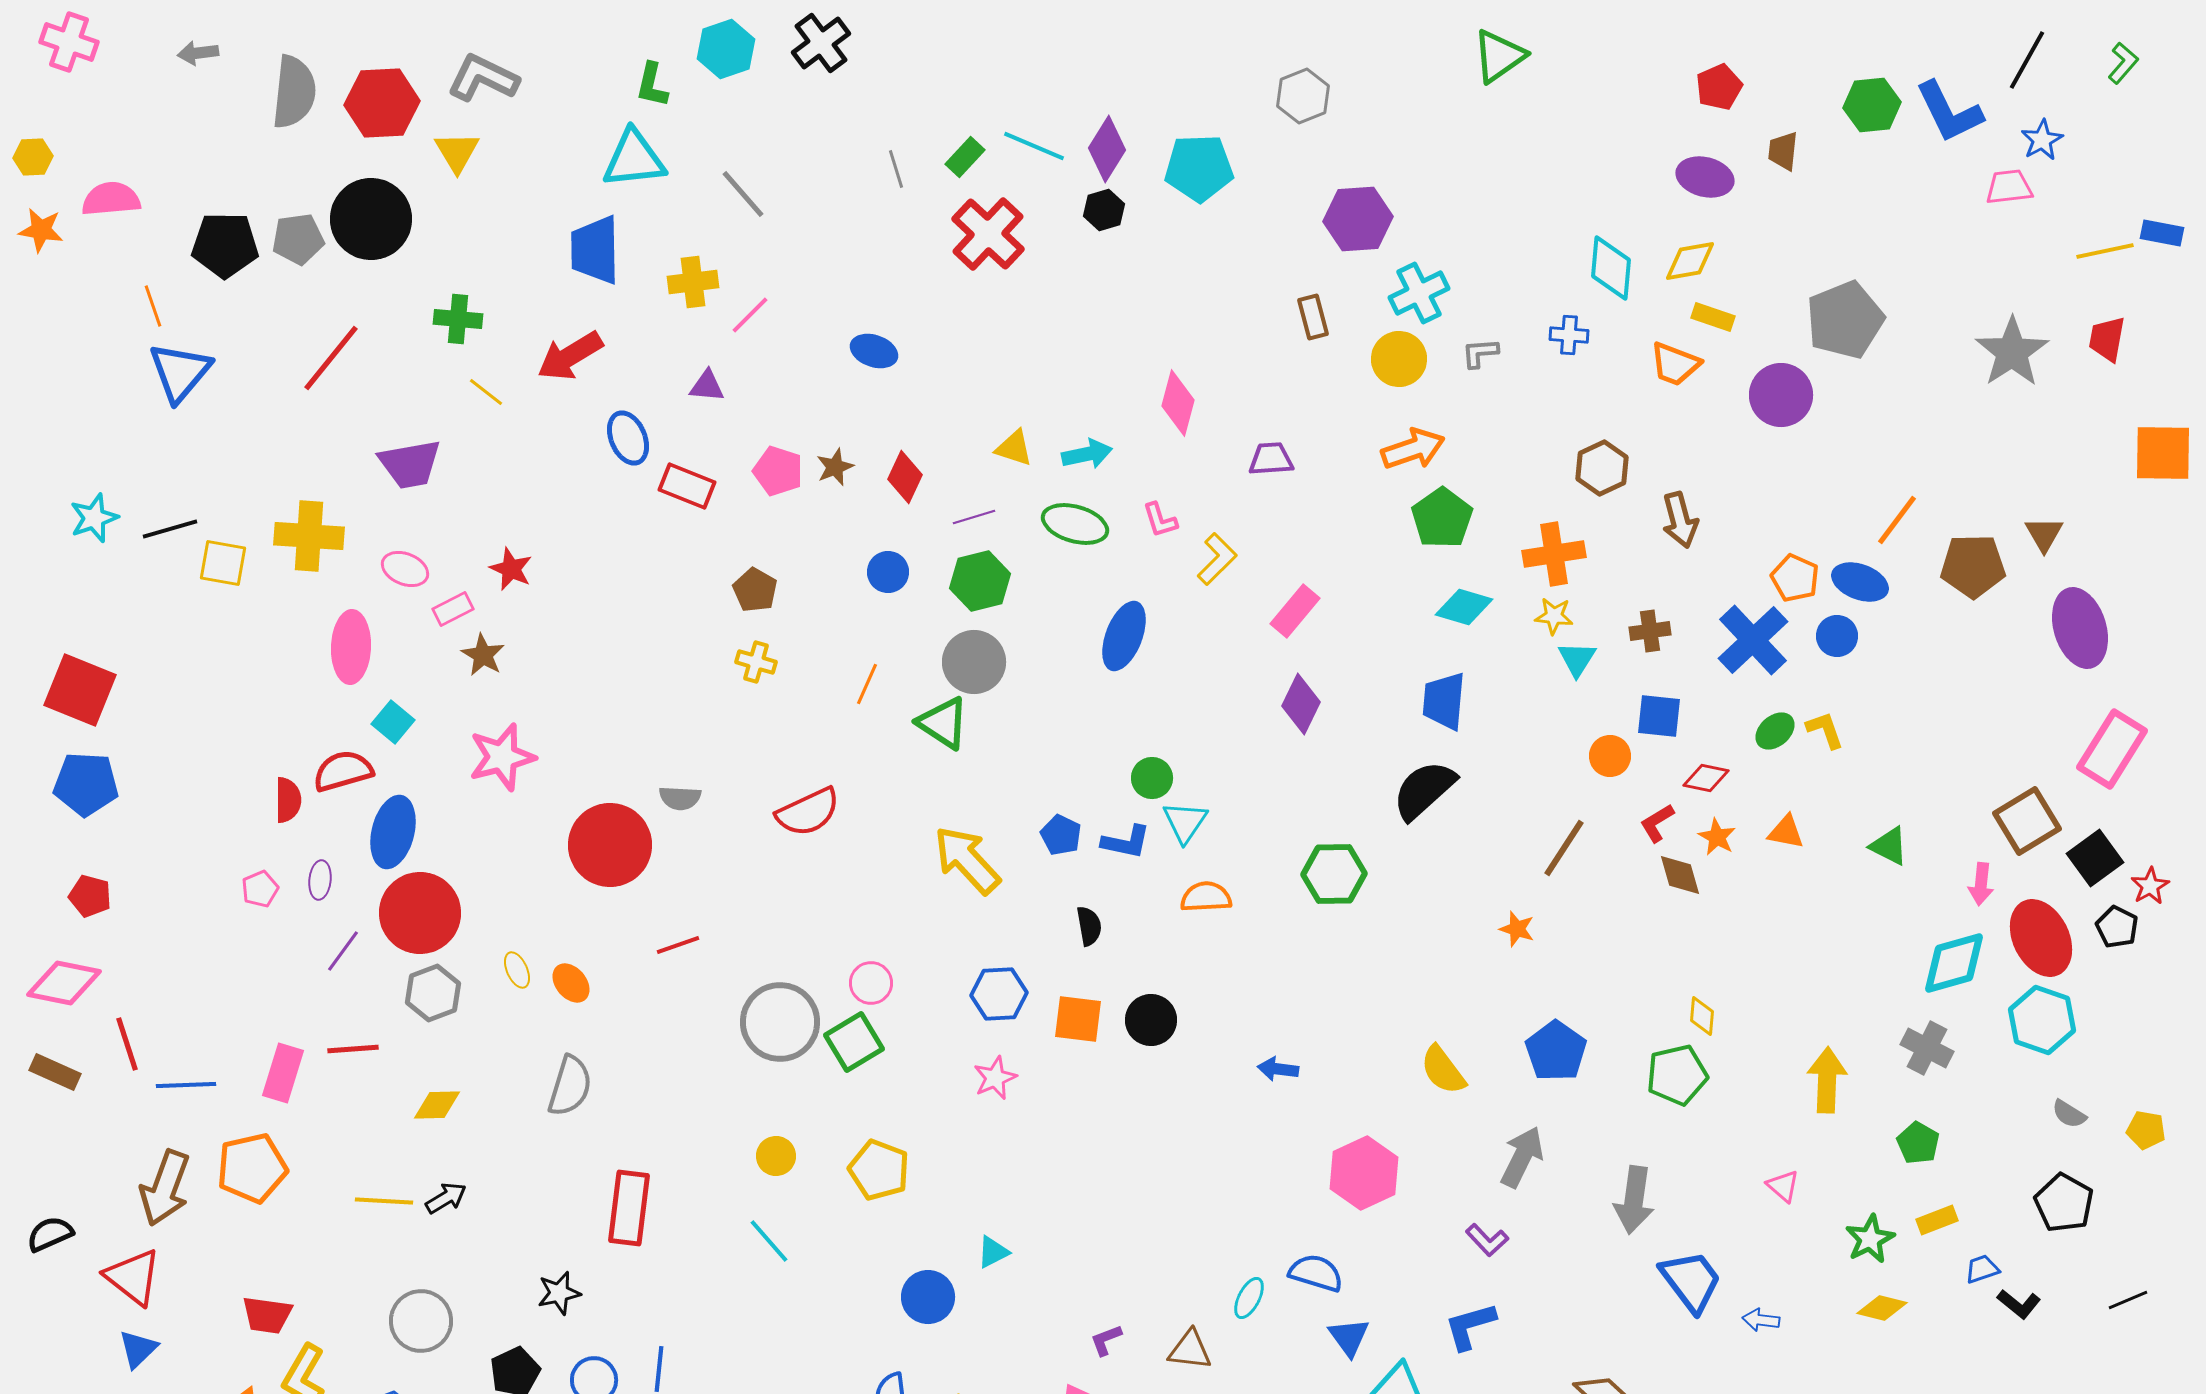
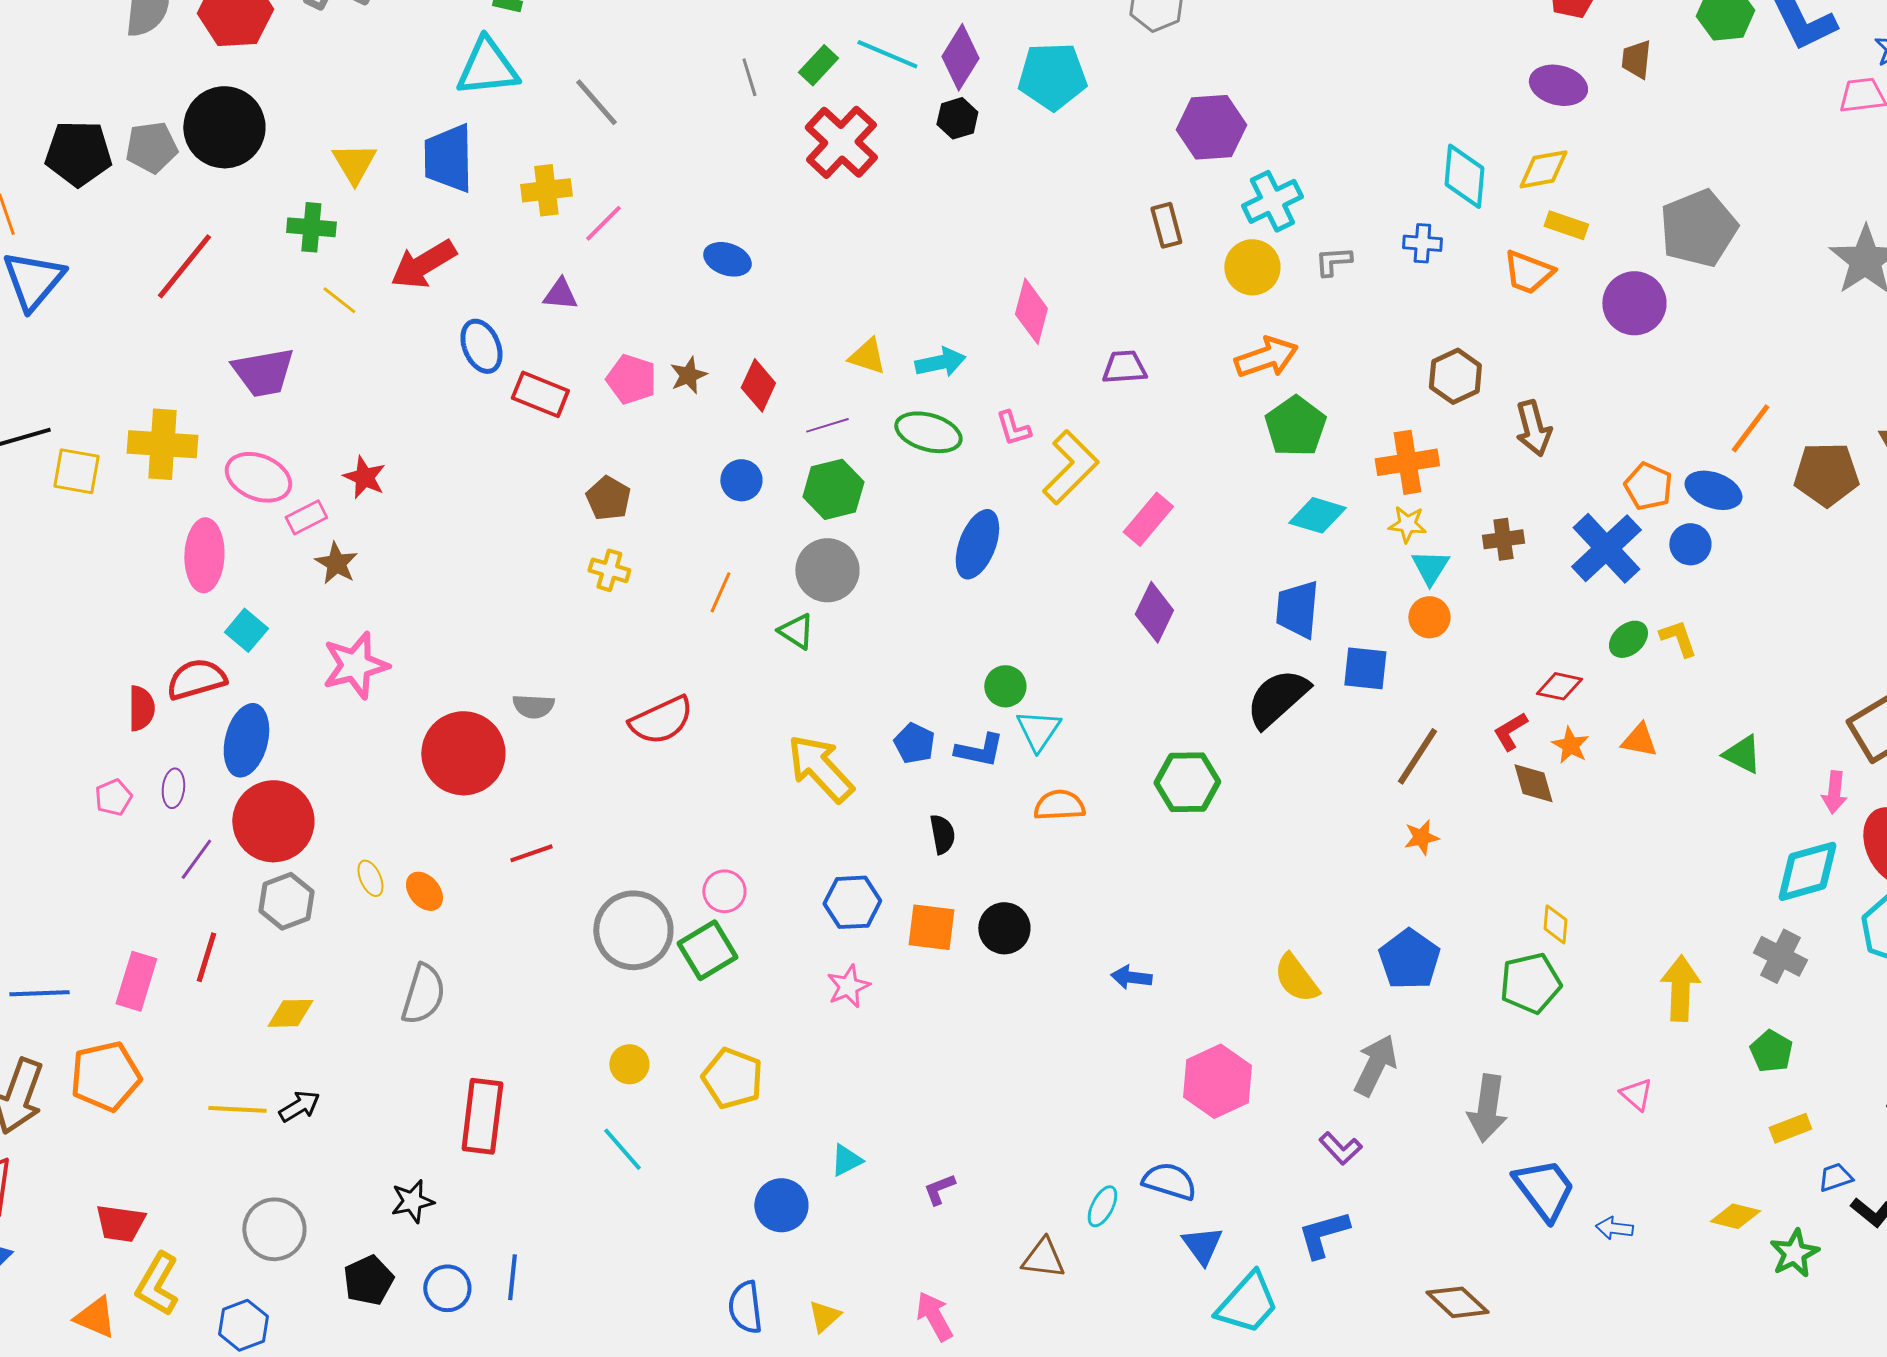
yellow triangle: (457, 152) -> (354, 163), moved
yellow L-shape: (1217, 559) -> (1070, 467), size x1.4
pink ellipse: (405, 569) -> (258, 477), size x1.4
blue square: (1659, 716) -> (1365, 668), moved
green triangle: (943, 723) -> (796, 631), size x0.7
orange circle: (1610, 756) -> (1429, 617), moved
orange star: (1517, 929) -> (1421, 837), moved, turned -30
red line: (353, 1049) -> (206, 957), turned -69
green star: (1870, 1239) -> (1794, 1253), moved
purple L-shape: (1106, 1340) -> (939, 1189), moved

